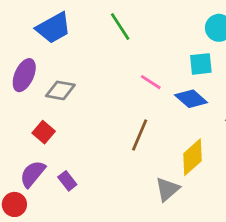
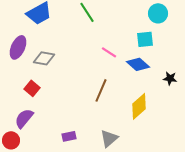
purple rectangle: (67, 181) -> (69, 136), moved, turned -64
gray triangle: (167, 189) -> (109, 138), moved

